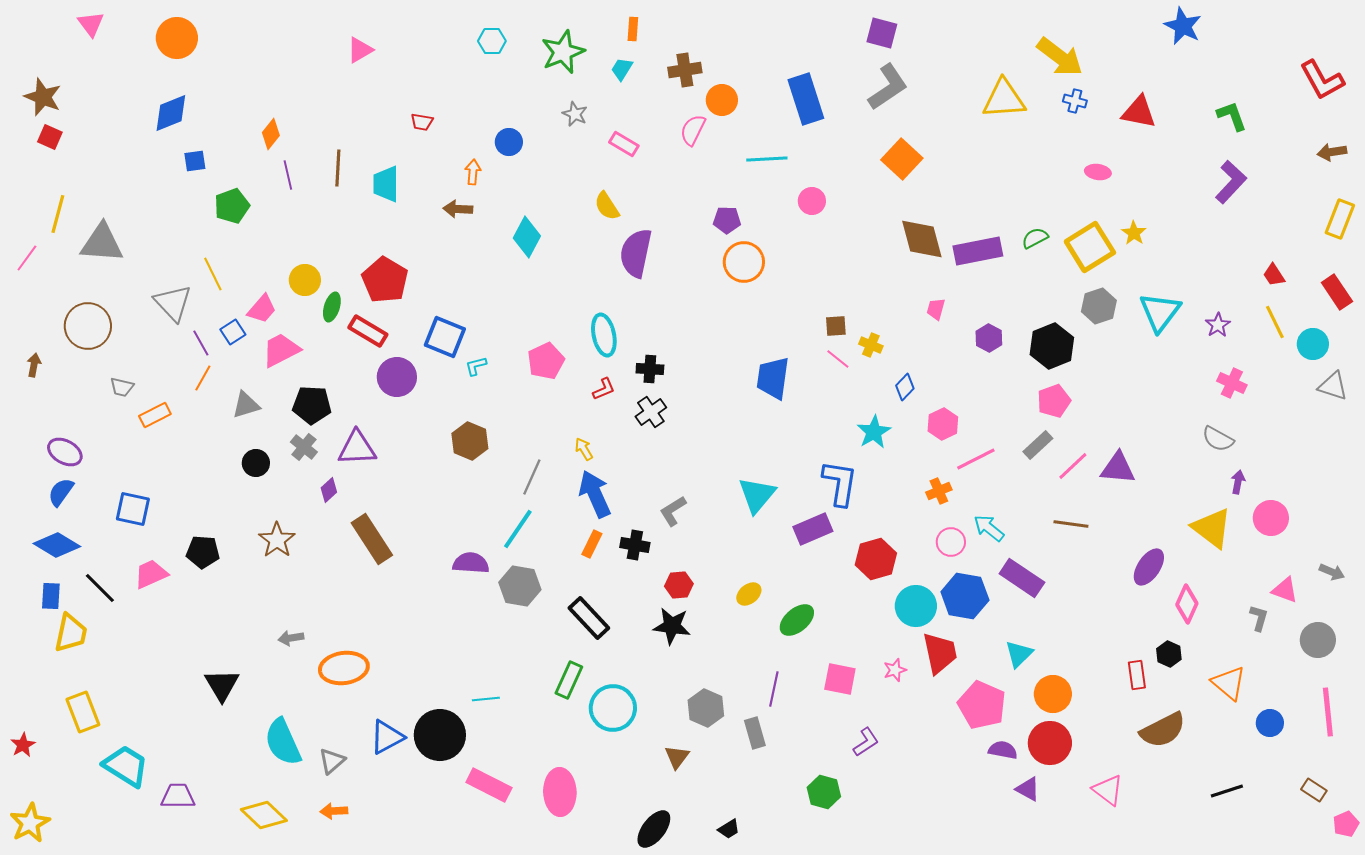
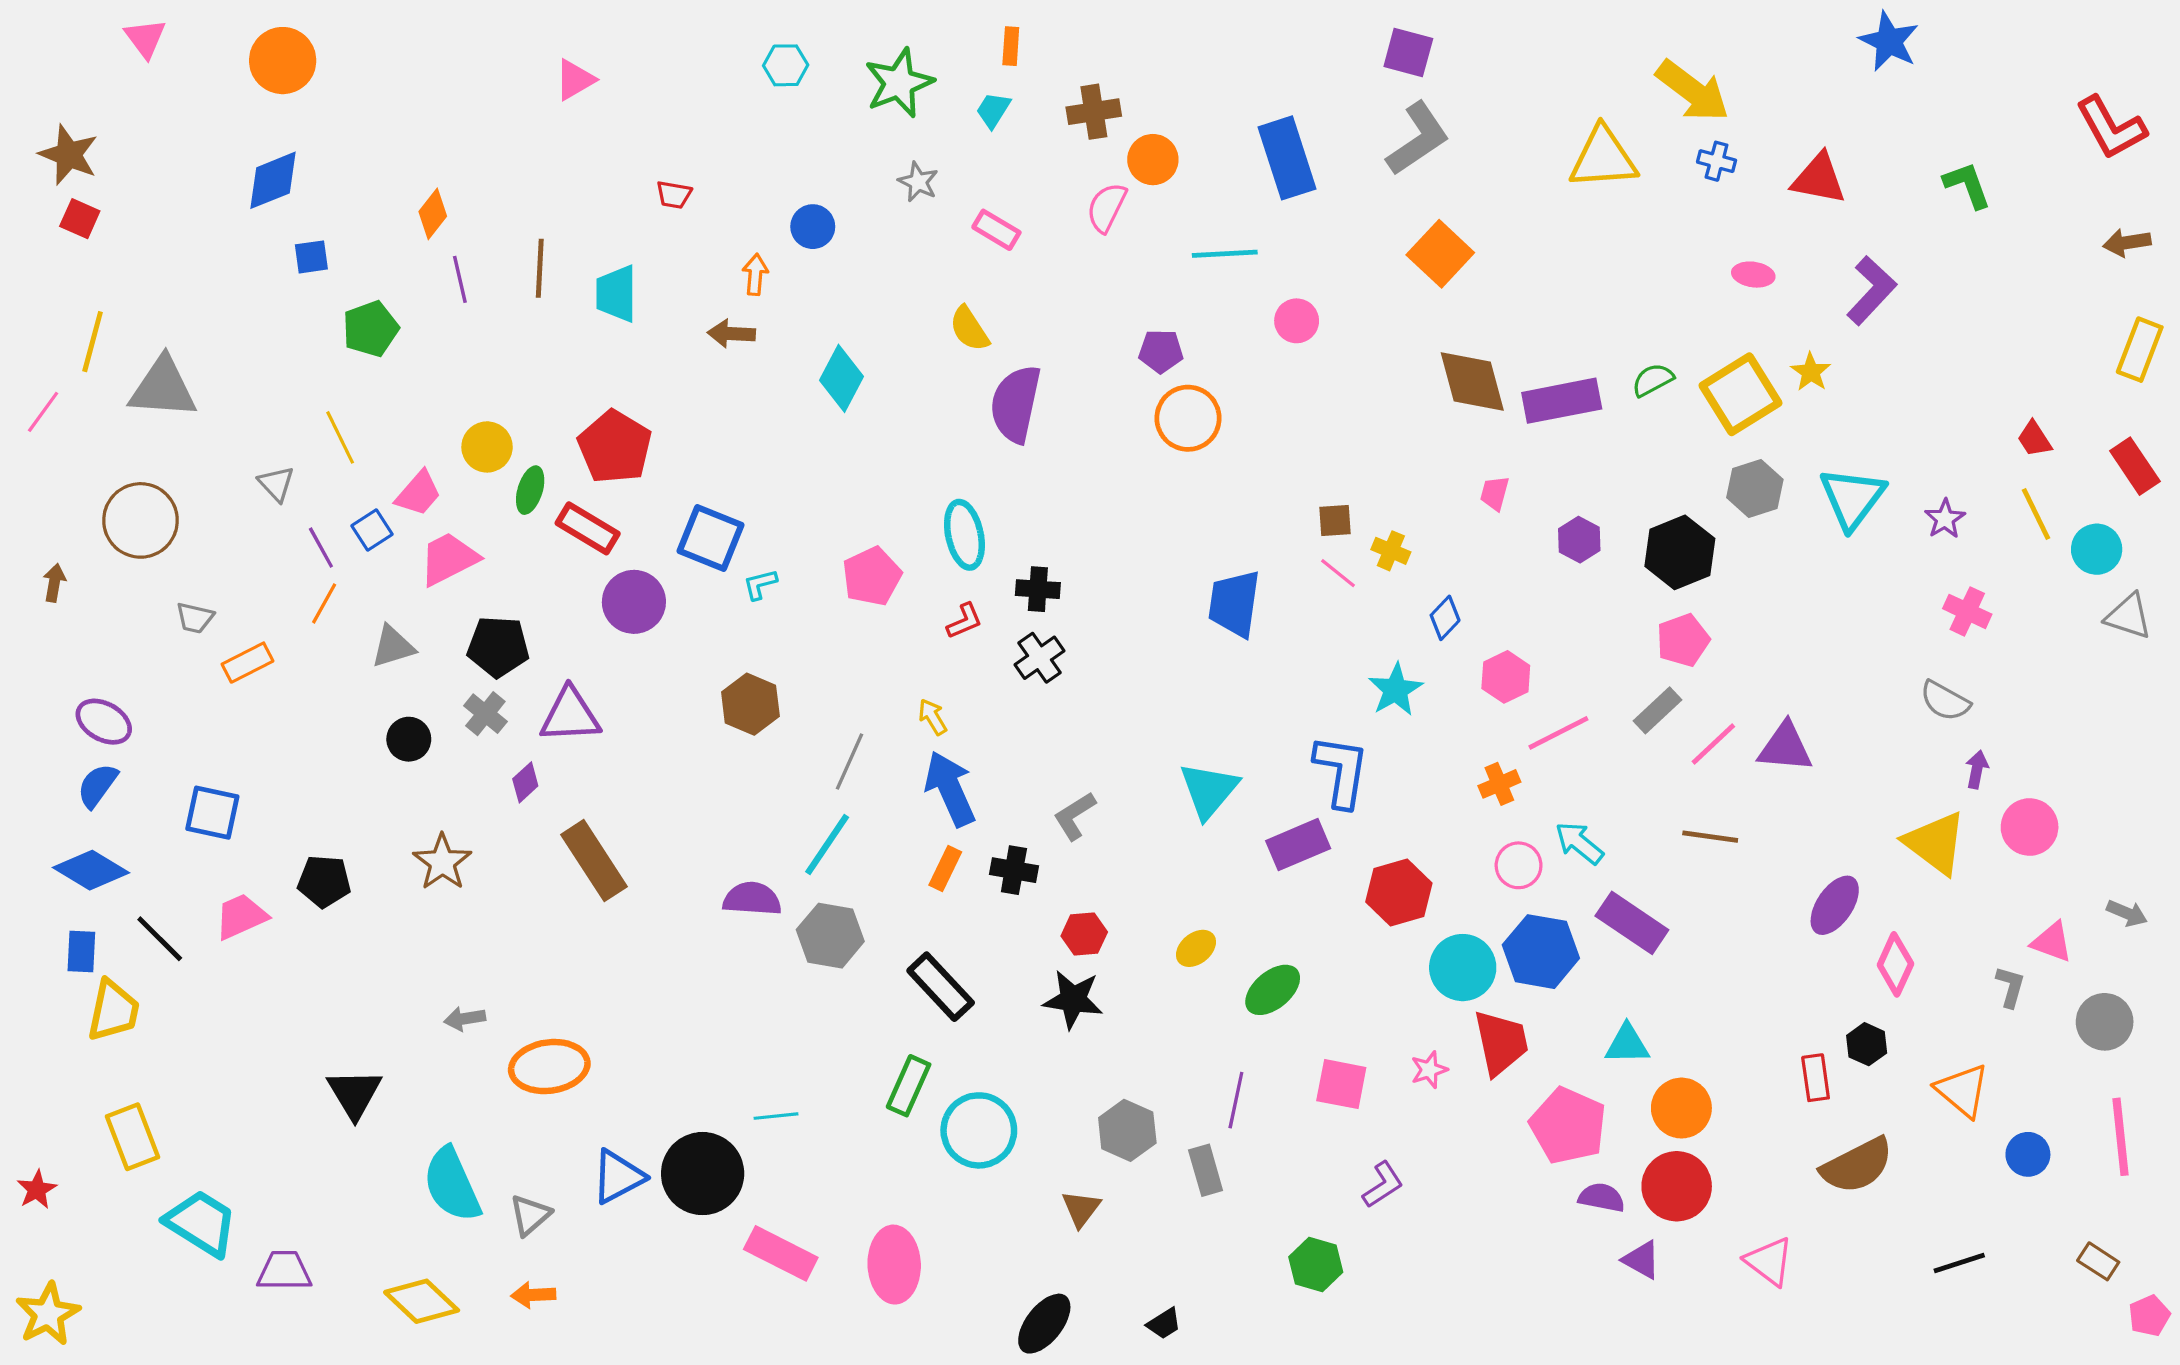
purple L-shape: (1231, 182) -> (1871, 290), moved
gray triangle: (173, 303) -> (276, 484), size x0.6
cyan triangle: (1019, 654) -> (1627, 1044), turned 44

